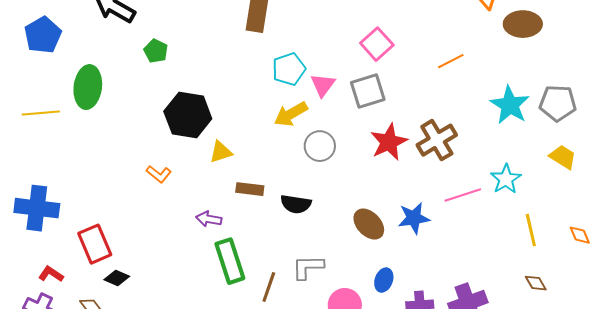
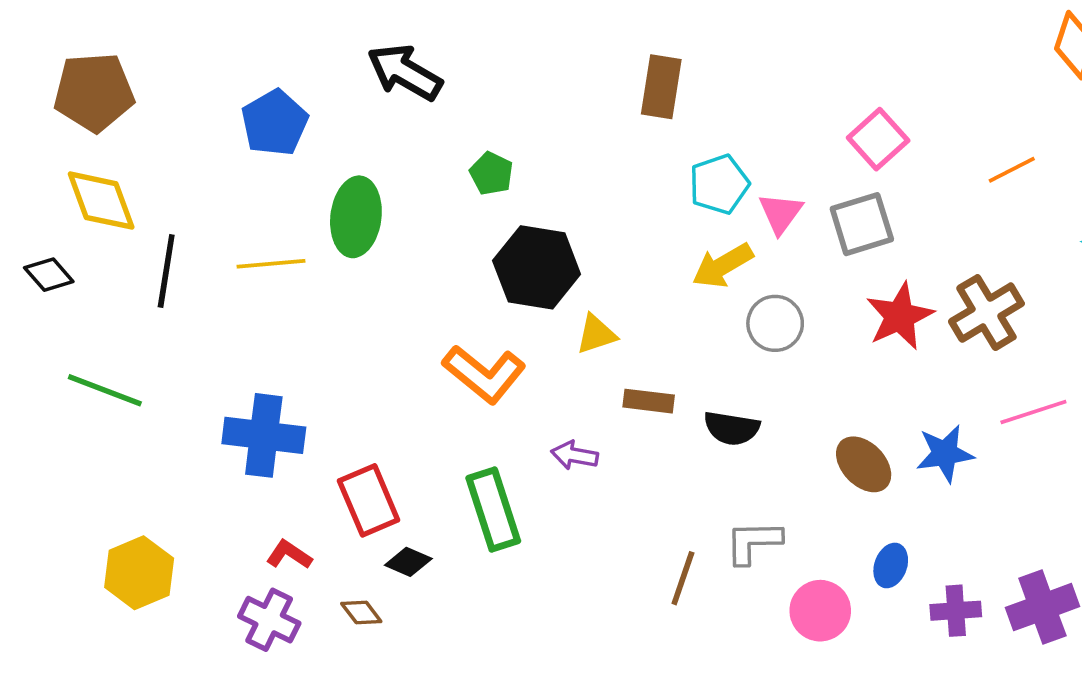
green pentagon: (156, 51) -> (491, 173), moved
orange L-shape: (159, 174) -> (484, 374), size x1.8
green rectangle: (230, 261) -> (493, 509), moved

